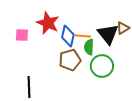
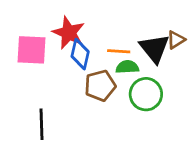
pink square: (22, 35) -> (31, 50), size x1.6
blue diamond: (68, 36) -> (80, 54), moved
green semicircle: (89, 47) -> (127, 67), turned 84

